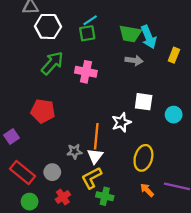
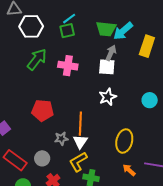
cyan arrow: (149, 37) -> (123, 31), turned 75
yellow rectangle: (174, 55) -> (147, 46), size x1.5
gray arrow: (134, 60) -> (111, 53), turned -70
white square: (144, 102) -> (107, 67), moved
red pentagon: (43, 111) -> (42, 110), moved
white star: (121, 122) -> (108, 97), moved

